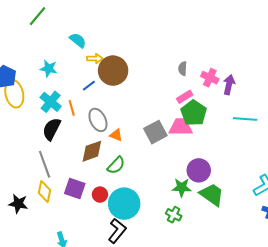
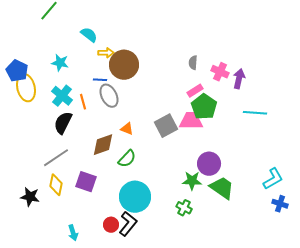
blue line: (89, 86) -> (100, 80), turned 40
gray ellipse: (98, 120) -> (109, 96), moved
gray line: (45, 164) -> (56, 158), turned 76
red circle: (100, 195) -> (111, 225), moved

